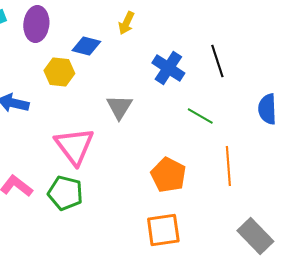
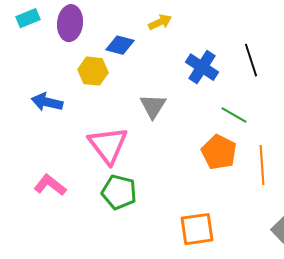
yellow arrow: (126, 23) -> (160, 22), turned -140
orange pentagon: (168, 175) -> (219, 152), moved
green pentagon: (65, 193) -> (119, 192), moved

